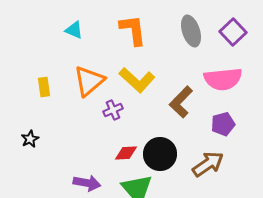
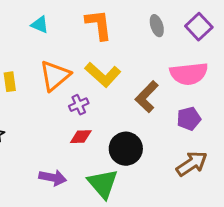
gray ellipse: (191, 31) -> (157, 26), size x0.7
red diamond: (126, 153) -> (81, 137), moved
brown arrow: (208, 164) -> (192, 164), moved

